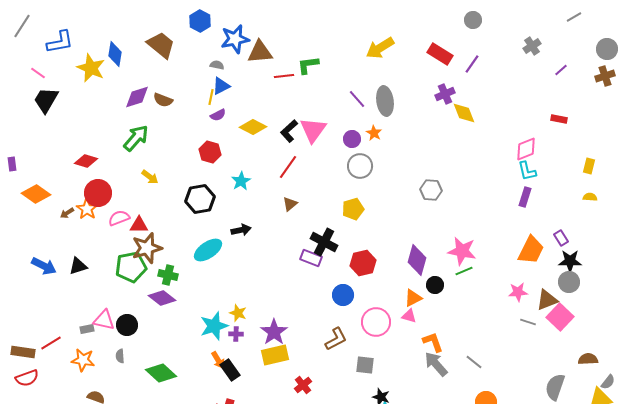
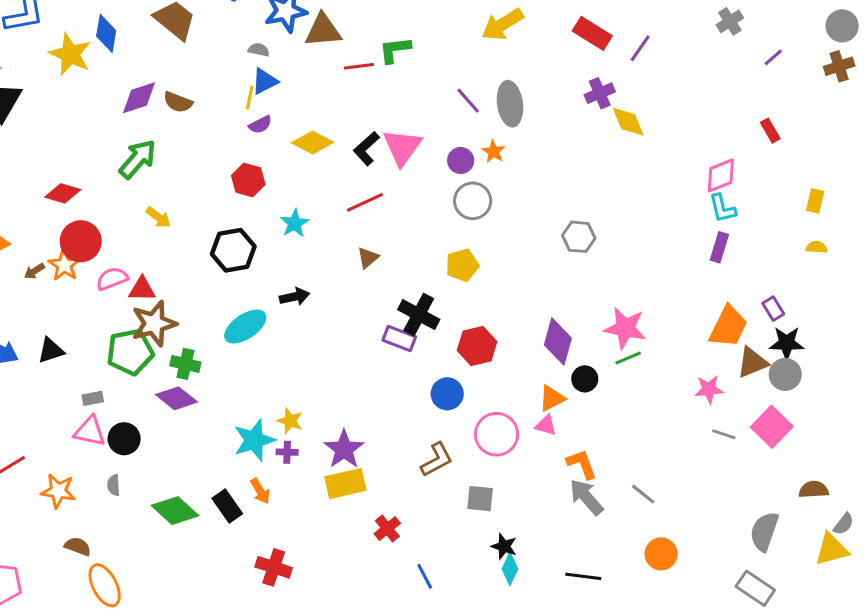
red rectangle: (559, 119) -> (770, 131), turned 49
red line: (288, 167) -> (365, 202), turned 30
brown triangle: (547, 300) -> (752, 362), moved
gray rectangle: (87, 329) -> (93, 398), moved
black rectangle: (230, 370) -> (227, 506), moved

